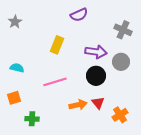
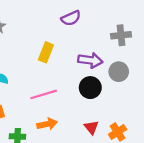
gray cross: (123, 30) -> (121, 35), turned -30
red triangle: (98, 103) -> (91, 127), moved
orange arrow: (78, 105) -> (47, 124), moved

